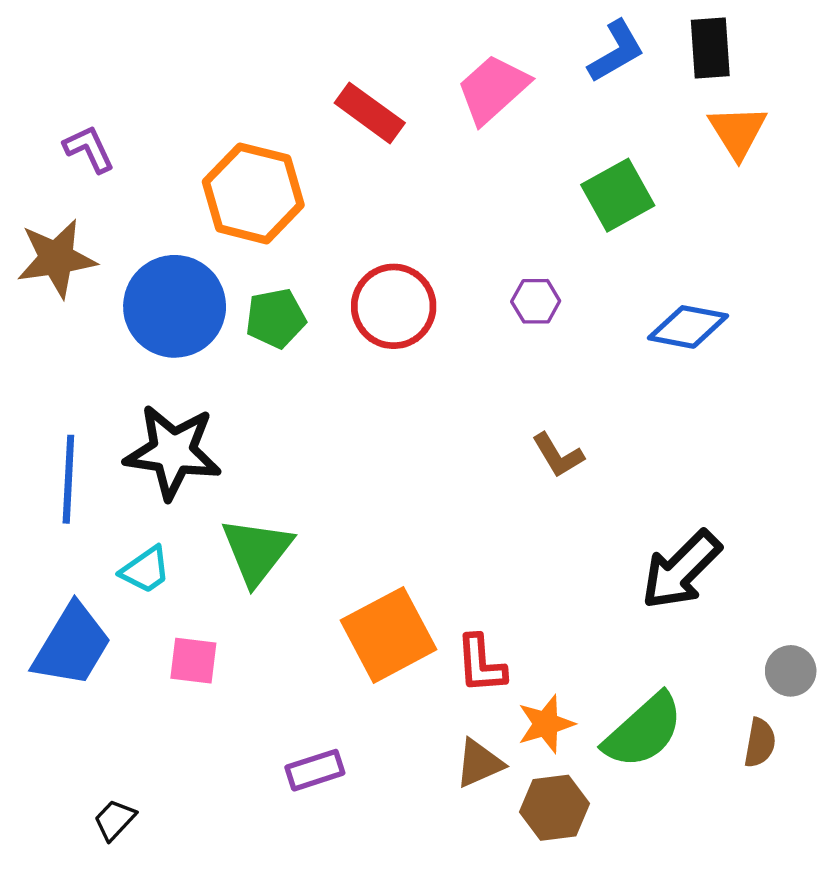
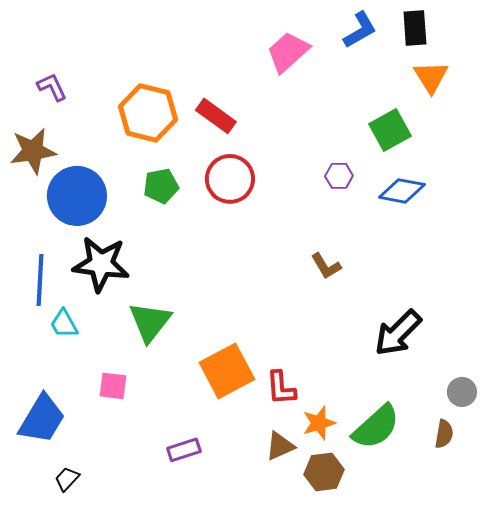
red rectangle: (370, 113) -> (216, 116), moved
green square: (618, 195) -> (390, 130), moved
purple hexagon: (536, 301) -> (339, 176), moved
blue circle: (175, 306) -> (77, 196), moved
cyan trapezoid: (145, 570) -> (64, 324), moved, turned 96
blue trapezoid: (72, 645) -> (42, 419), moved

